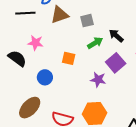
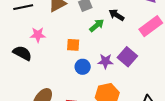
purple square: (116, 63) -> (127, 57), moved
blue circle: (45, 77) -> (83, 67), moved

